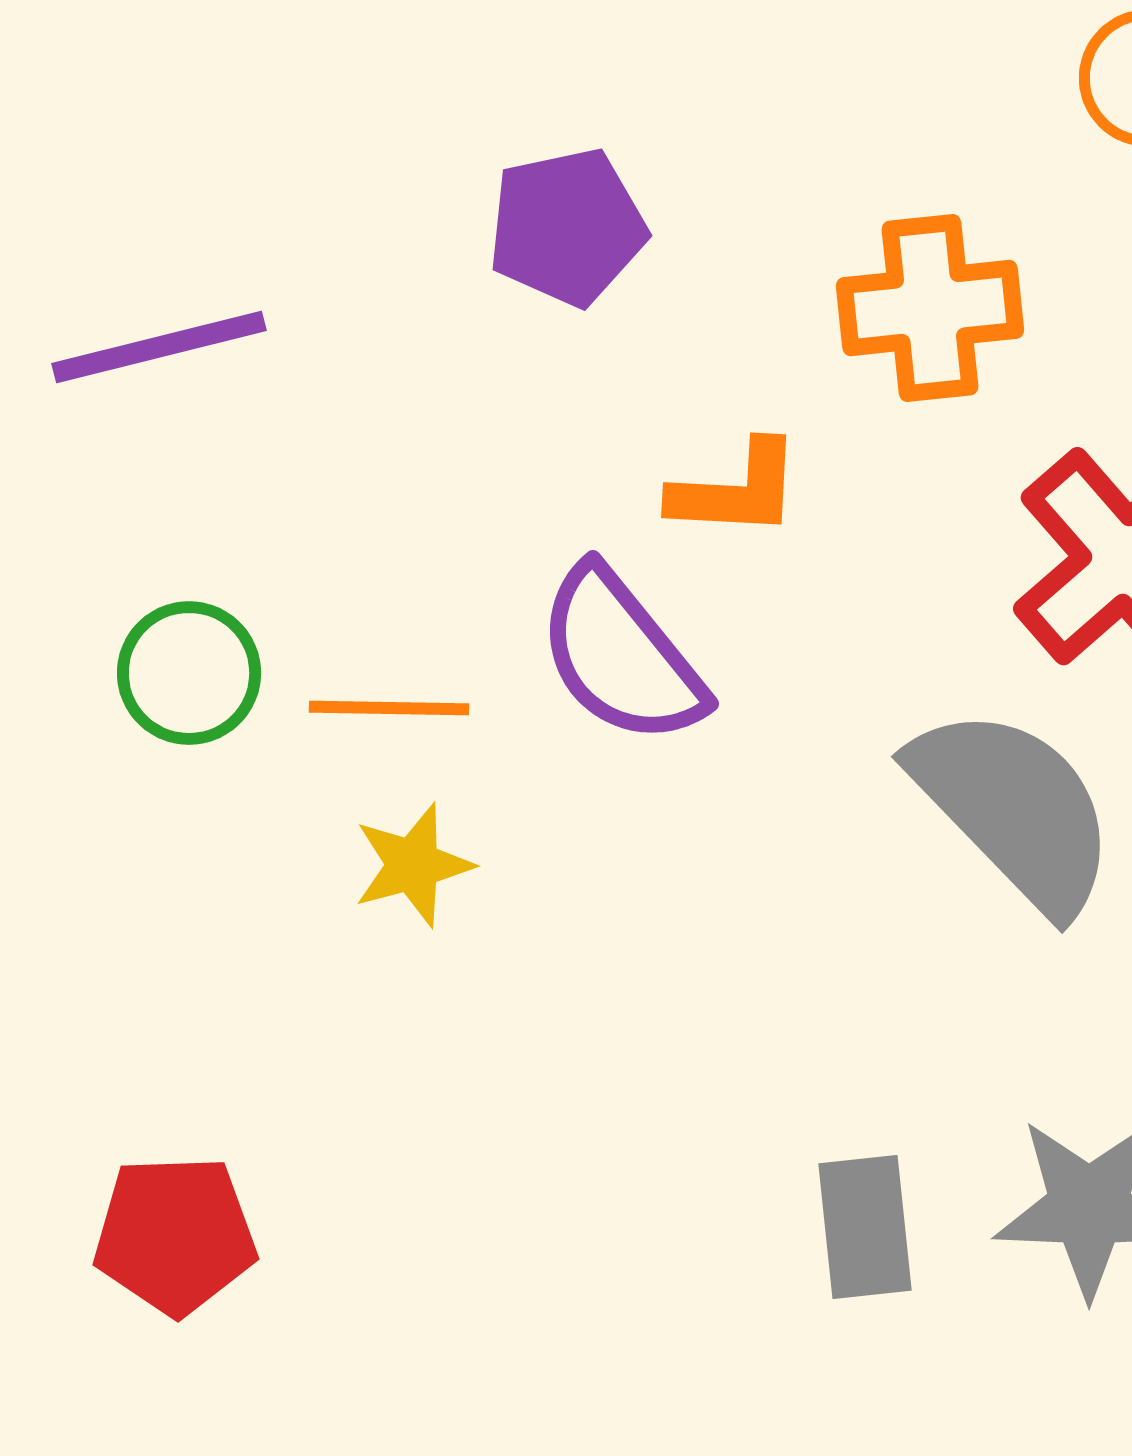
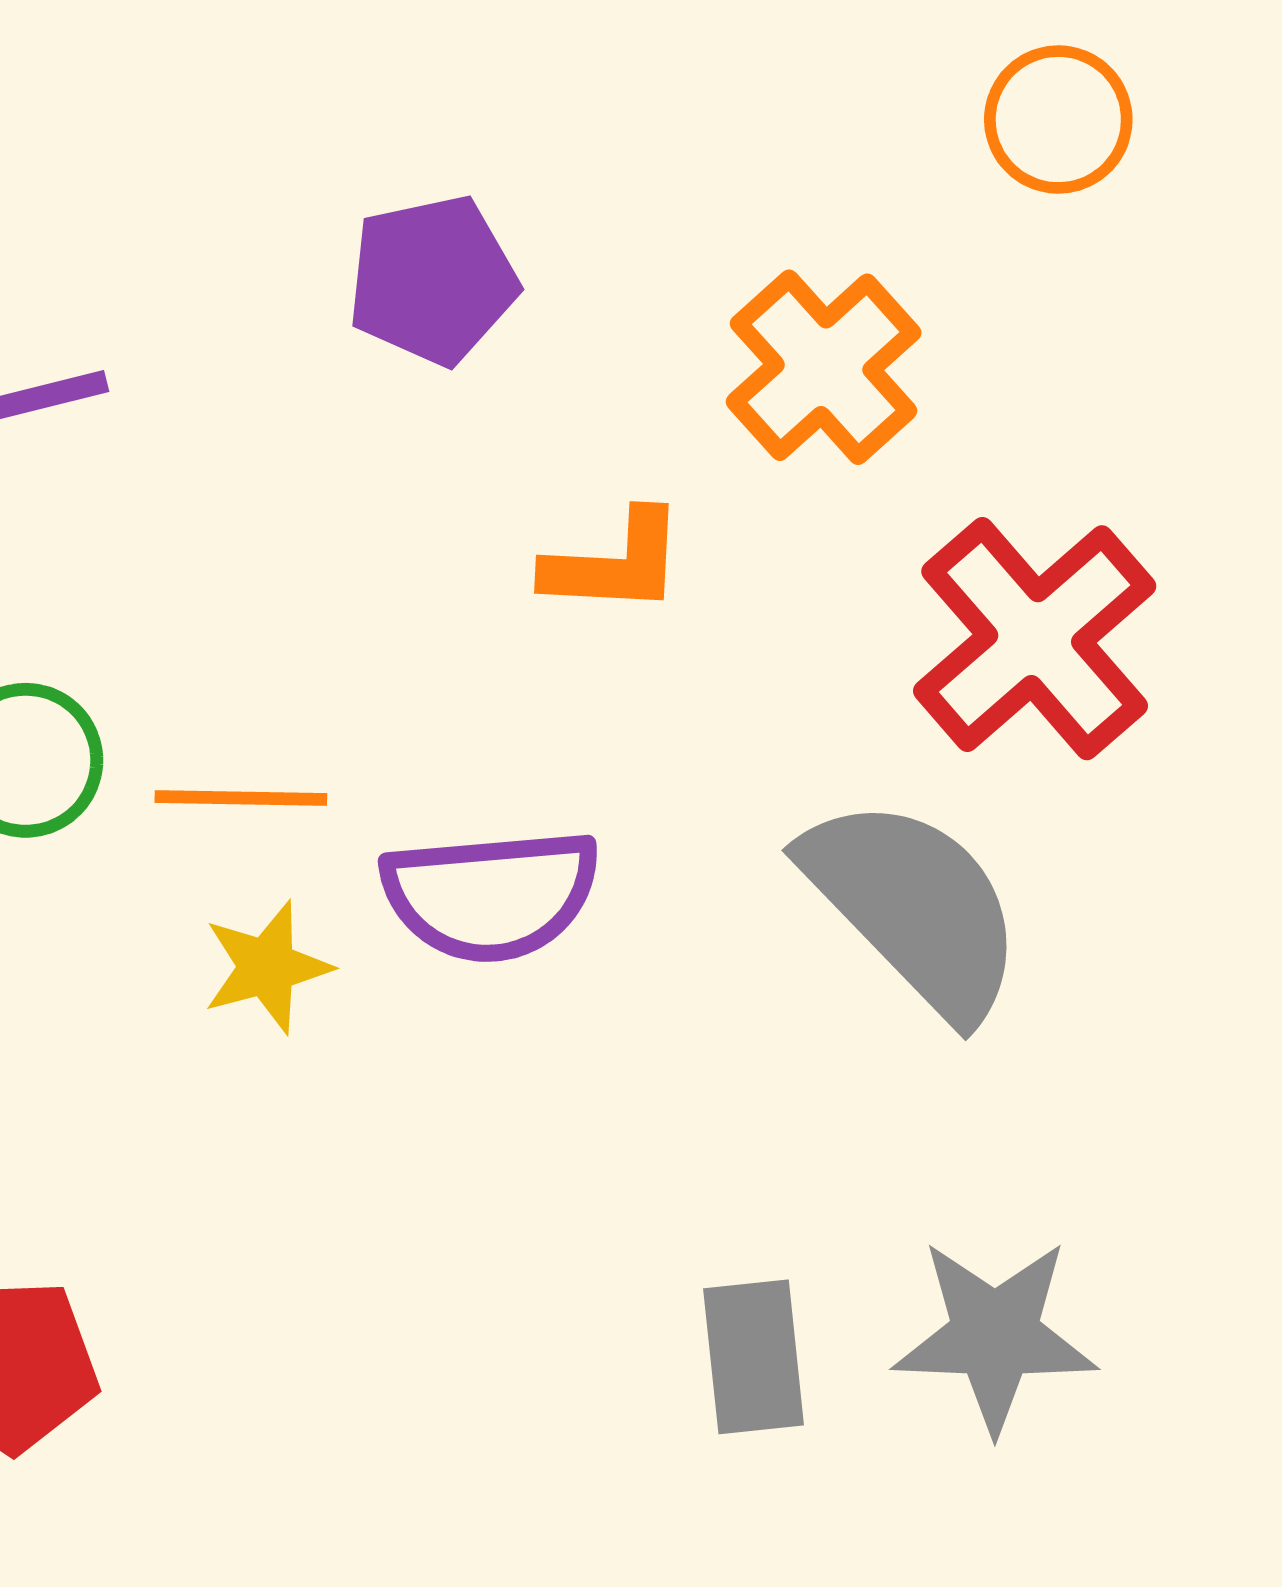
orange cross: (930, 308) -> (824, 367), turned -36
purple semicircle: (621, 656) -> (491, 895), moved, turned -56

